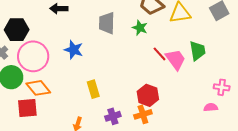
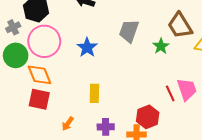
red line: (159, 54) -> (170, 93), moved
red square: (27, 108) -> (39, 99), moved

